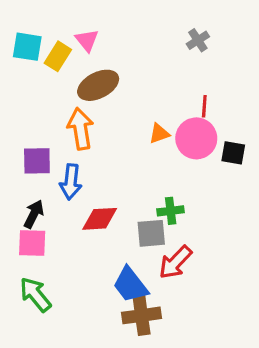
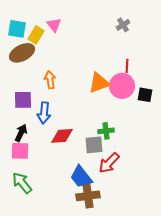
brown ellipse: (98, 85) -> (22, 53), moved
orange arrow: (80, 129) -> (50, 80), size x0.7
orange triangle: (159, 134) -> (99, 83), size x1.6

